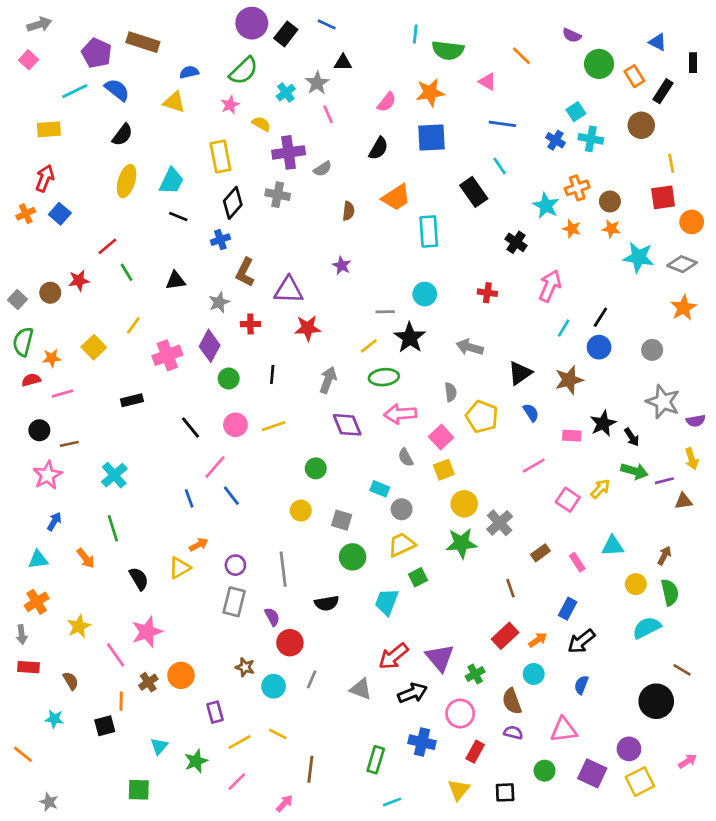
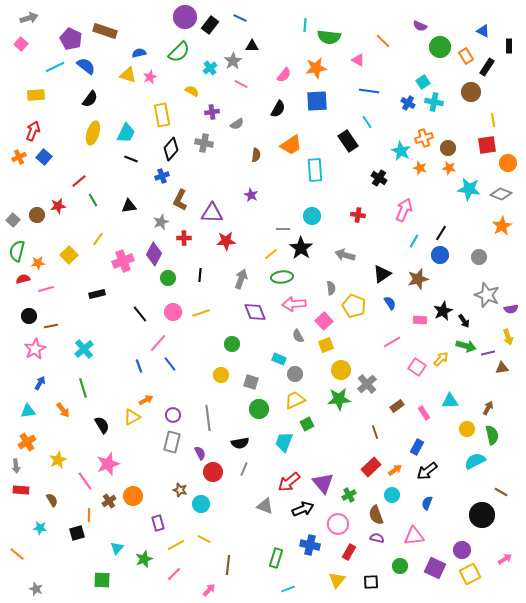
pink star: (230, 105) -> (150, 77), moved
pink line: (328, 114) -> (241, 84), turned -40
purple cross: (289, 152) -> (212, 112), size x0.6
gray line: (312, 679) -> (244, 469), moved

